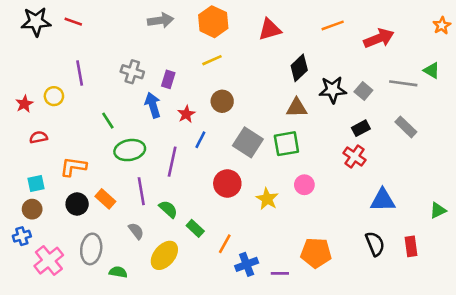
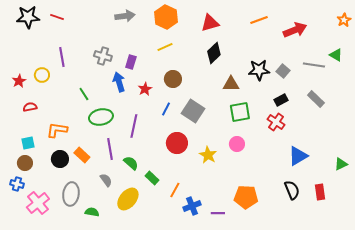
black diamond: (299, 68) -> (214, 53), moved
blue line: (200, 140) -> (166, 109), moved
green square: (286, 144) -> (240, 112), moved
blue triangle: (383, 200) -> (298, 156), turned -30
blue cross: (22, 236) -> (17, 184), turned 32

